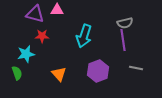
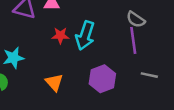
gray semicircle: (125, 23) -> (136, 19), turned 49
red star: (42, 36) -> (60, 35), moved

